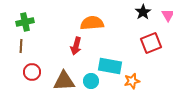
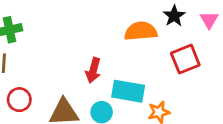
orange semicircle: (92, 23) -> (141, 31), moved
red arrow: (76, 46) -> (93, 70), moved

